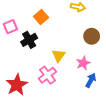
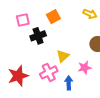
blue arrow: (91, 80) -> (69, 83), moved, turned -40

